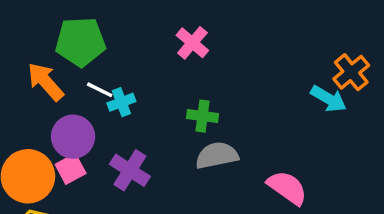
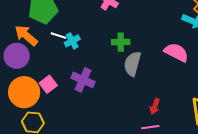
purple circle: (73, 137) -> (17, 56), moved
gray semicircle: (217, 155) -> (132, 64), turned -55
pink semicircle: (287, 188) -> (176, 52), moved

